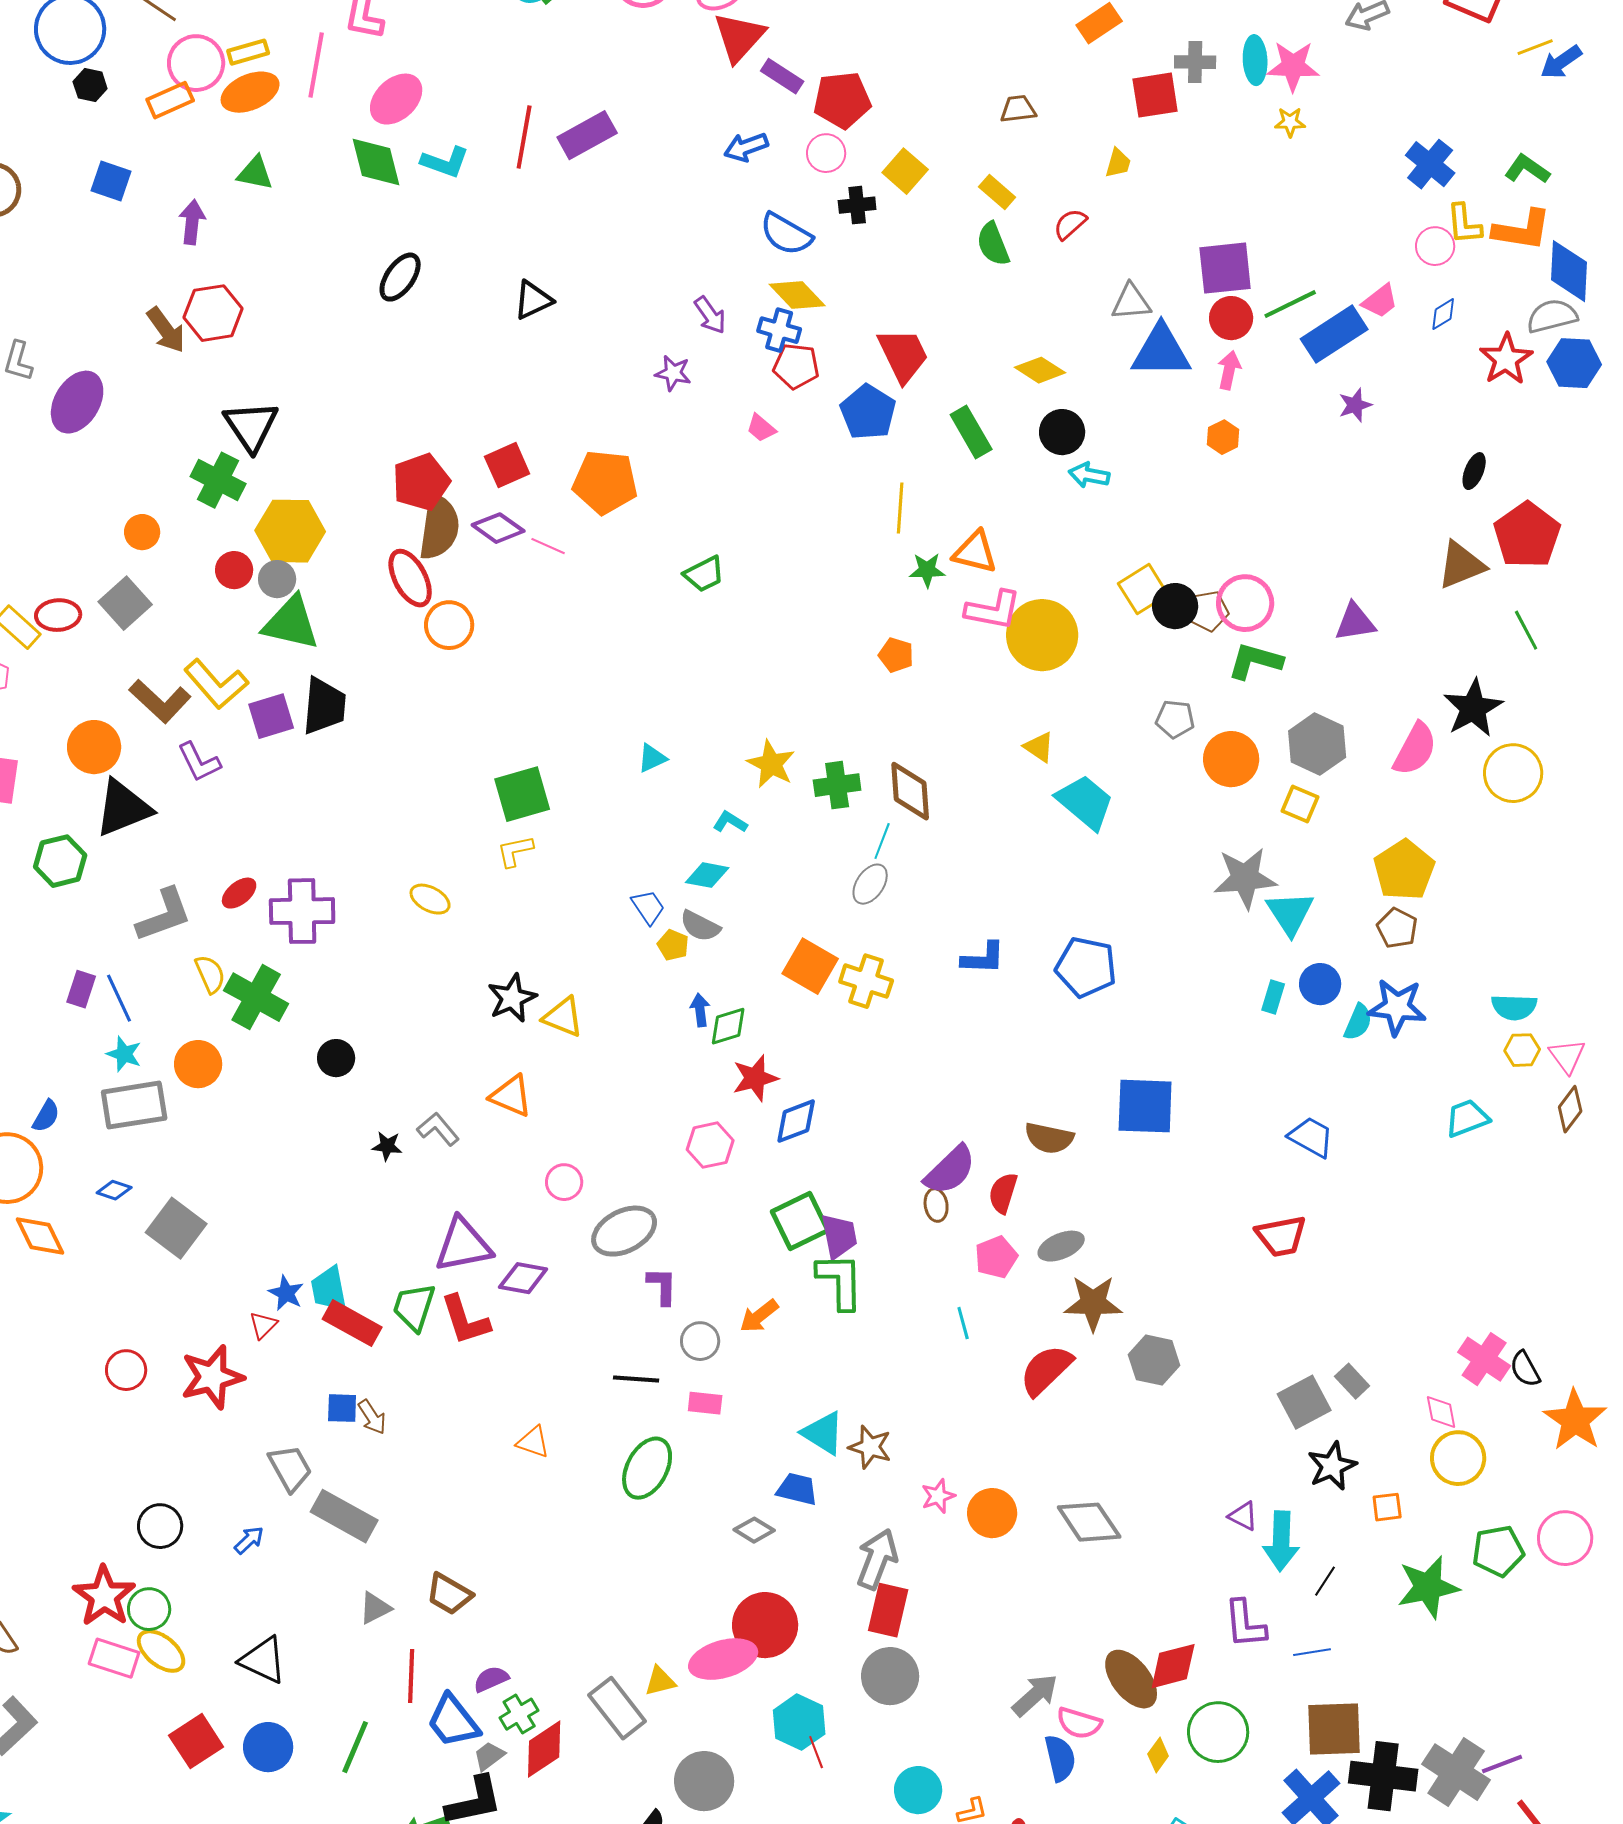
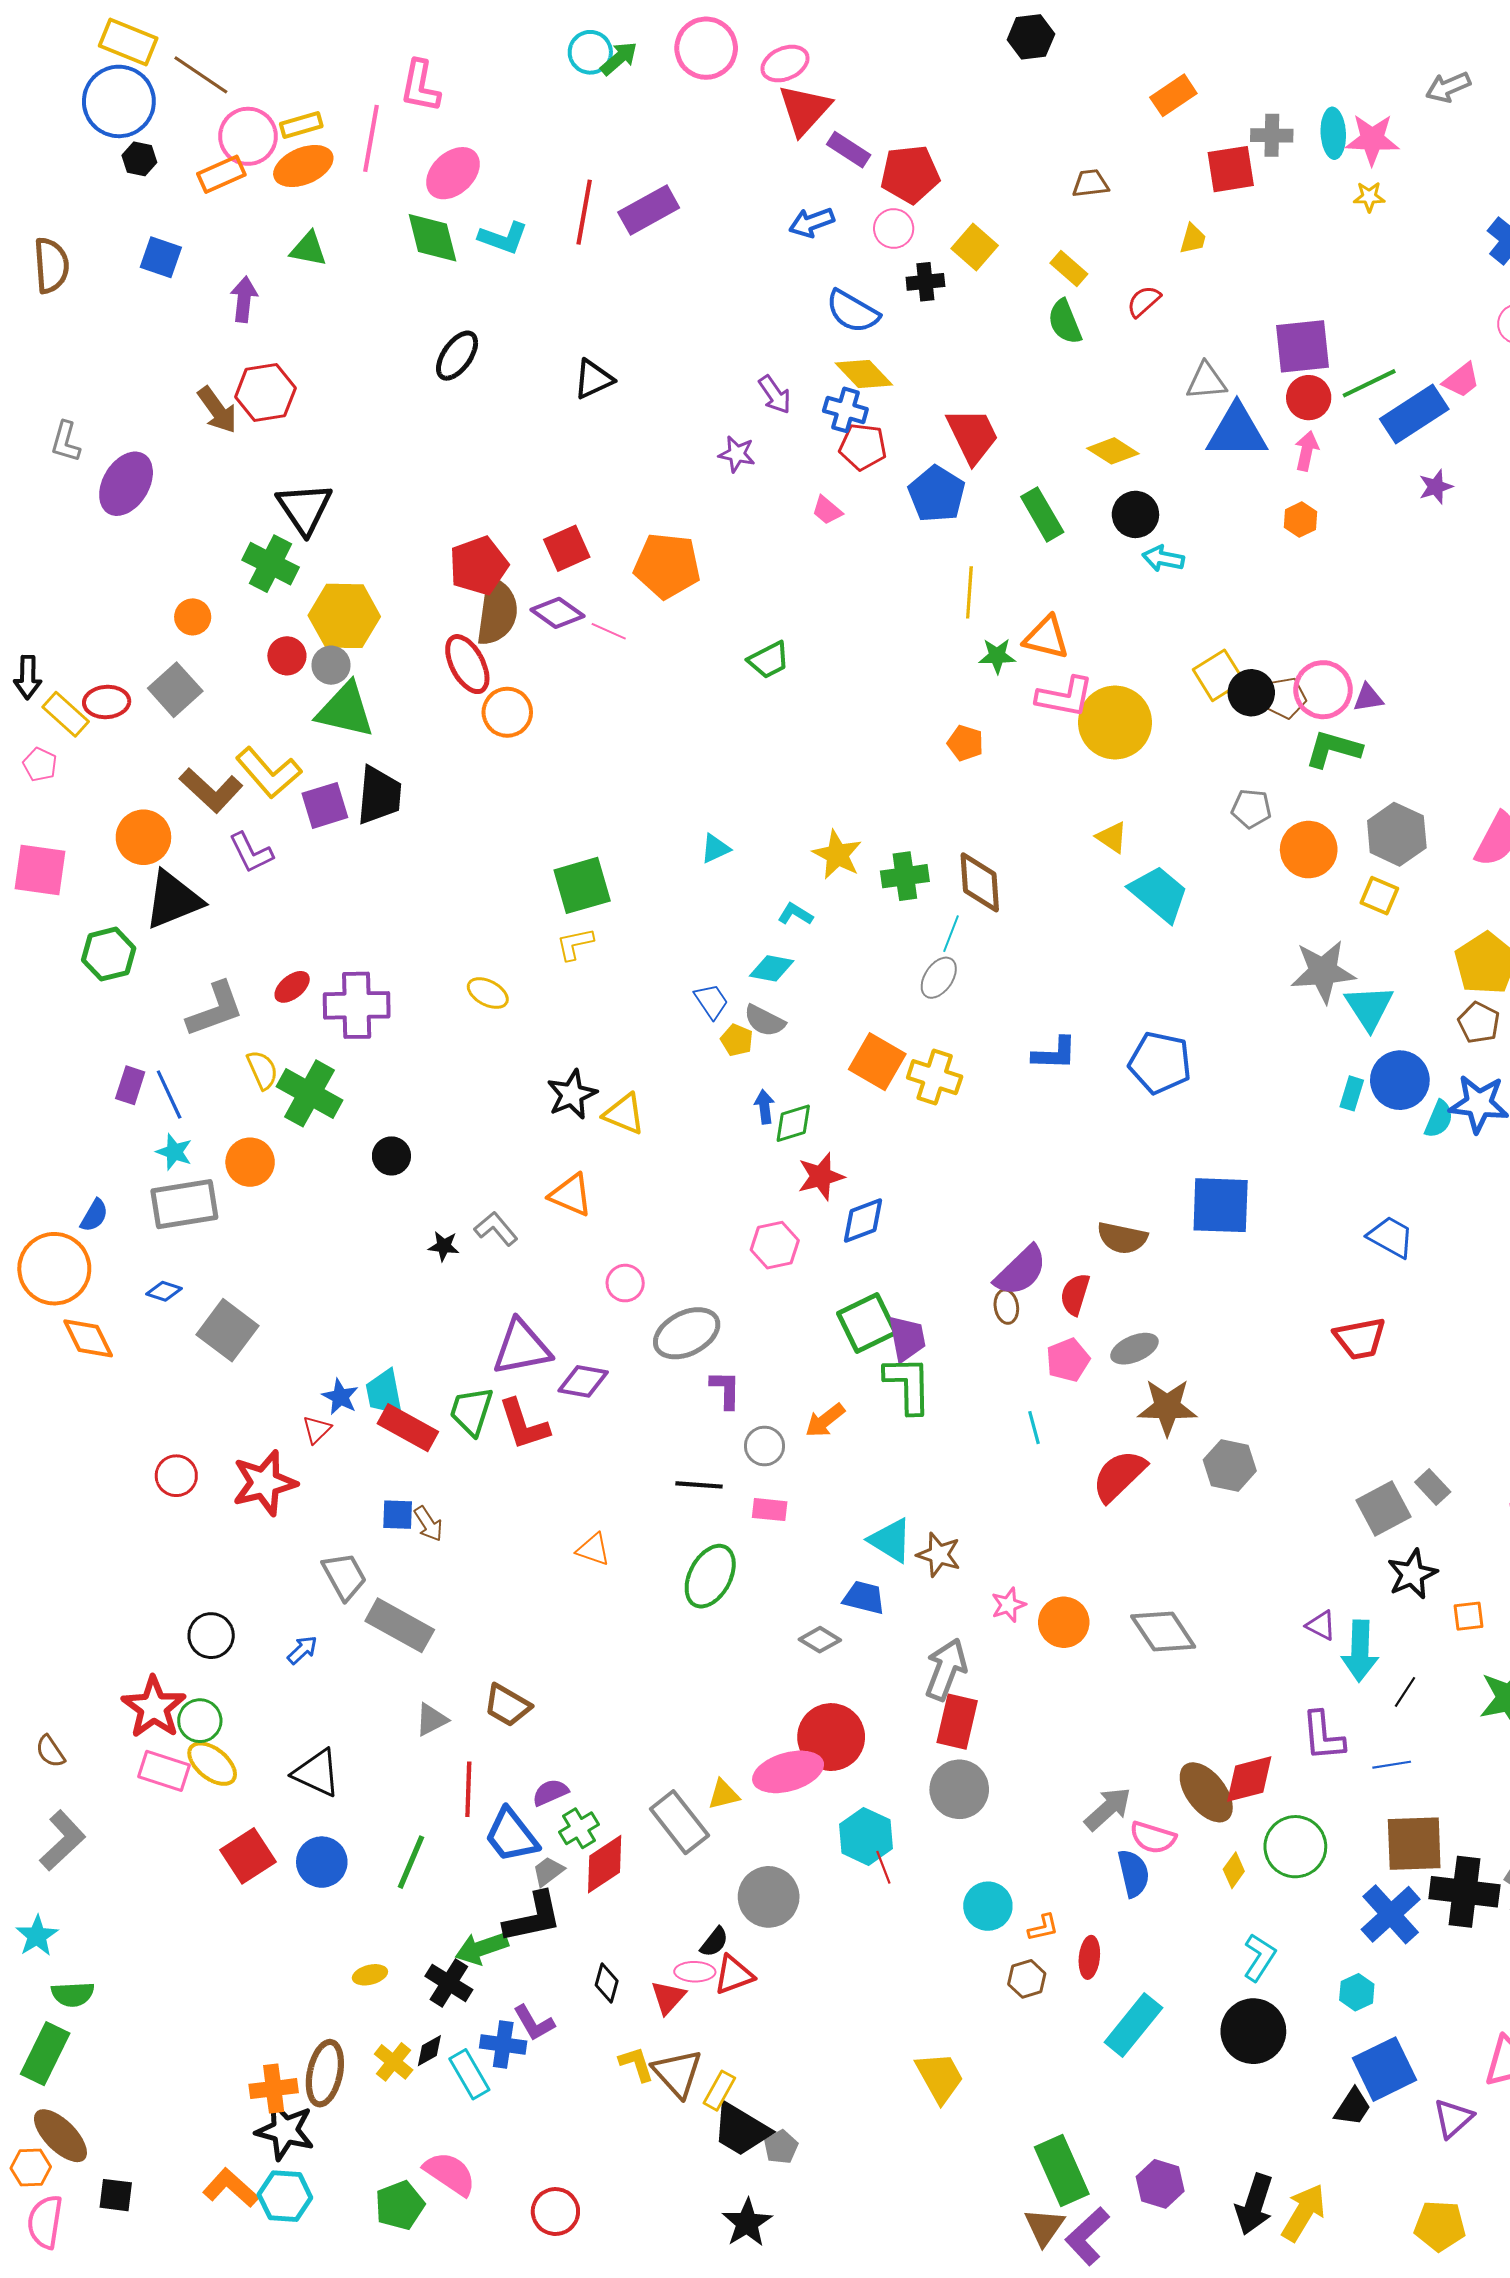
purple triangle: (1355, 622) -> (1368, 698), moved, size x0.7
blue circle: (1320, 984) -> (1400, 1080), size x1.4

